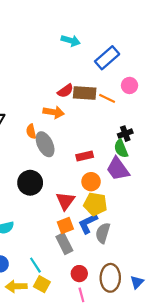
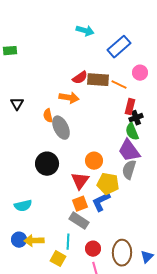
red rectangle: (85, 156) -> (130, 107), moved, turned -63
orange circle: (91, 182) -> (94, 161), moved
gray semicircle: (103, 233) -> (129, 170), moved
gray rectangle: (64, 244) -> (79, 221), turned -30
cyan line: (35, 265) -> (68, 242), moved, turned 35
yellow arrow: (16, 286) -> (34, 241), moved

